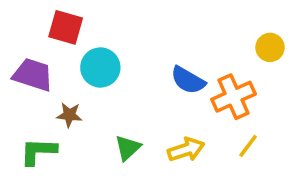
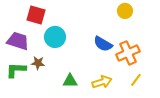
yellow circle: (270, 47) -> (125, 11), moved
green triangle: (128, 148) -> (70, 81), turned 42
green L-shape: (38, 151) -> (16, 70), moved

